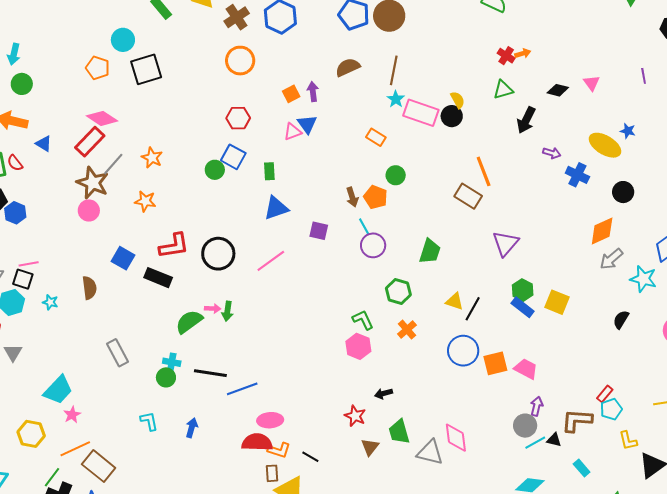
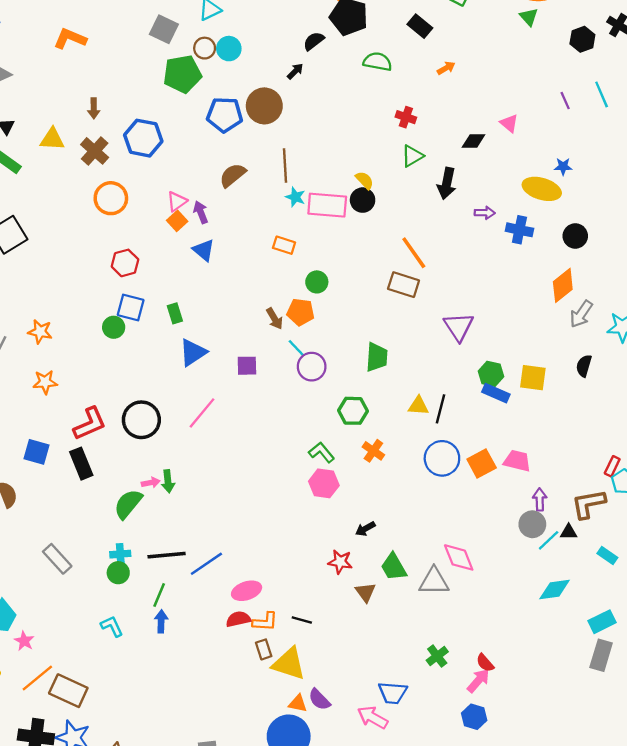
orange arrow: (523, 53) -> (446, 68), moved
pink triangle: (293, 132) -> (177, 201), moved
black rectangle: (158, 278) -> (81, 464), turned 60
black semicircle: (621, 320) -> (584, 366), moved
red semicircle: (257, 442) -> (238, 619), size x0.7
green line: (52, 477) -> (159, 595), moved

